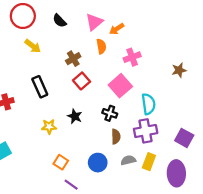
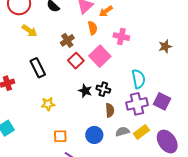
pink cross: (132, 57) -> (121, 37), turned 35
pink square: (120, 86) -> (100, 56), moved
black star: (75, 116) -> (85, 91), moved
purple square: (184, 138) -> (162, 101), moved
orange square: (61, 162) -> (60, 136), turned -32
yellow rectangle: (149, 162) -> (141, 132), turned 35
purple ellipse: (176, 173) -> (167, 142), turned -30

